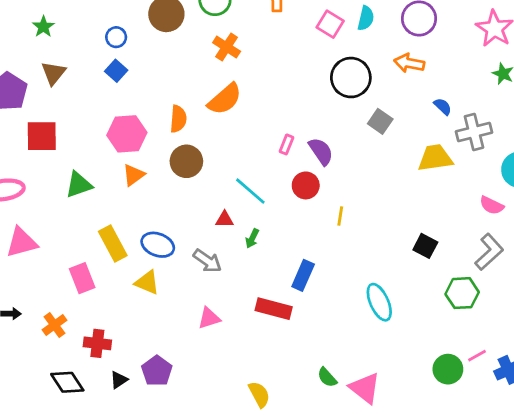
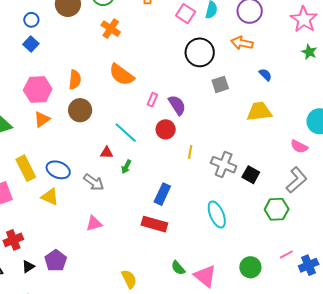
orange semicircle: (225, 99) -> (122, 75), moved, turned 76
gray square: (380, 121) -> (220, 84), turned 36
gray cross: (474, 132) -> (224, 165), moved, turned 35
red rectangle: (274, 309) -> (154, 224), moved
red cross: (97, 343) -> (13, 240), turned -30
green circle: (448, 369) -> (250, 267), moved

